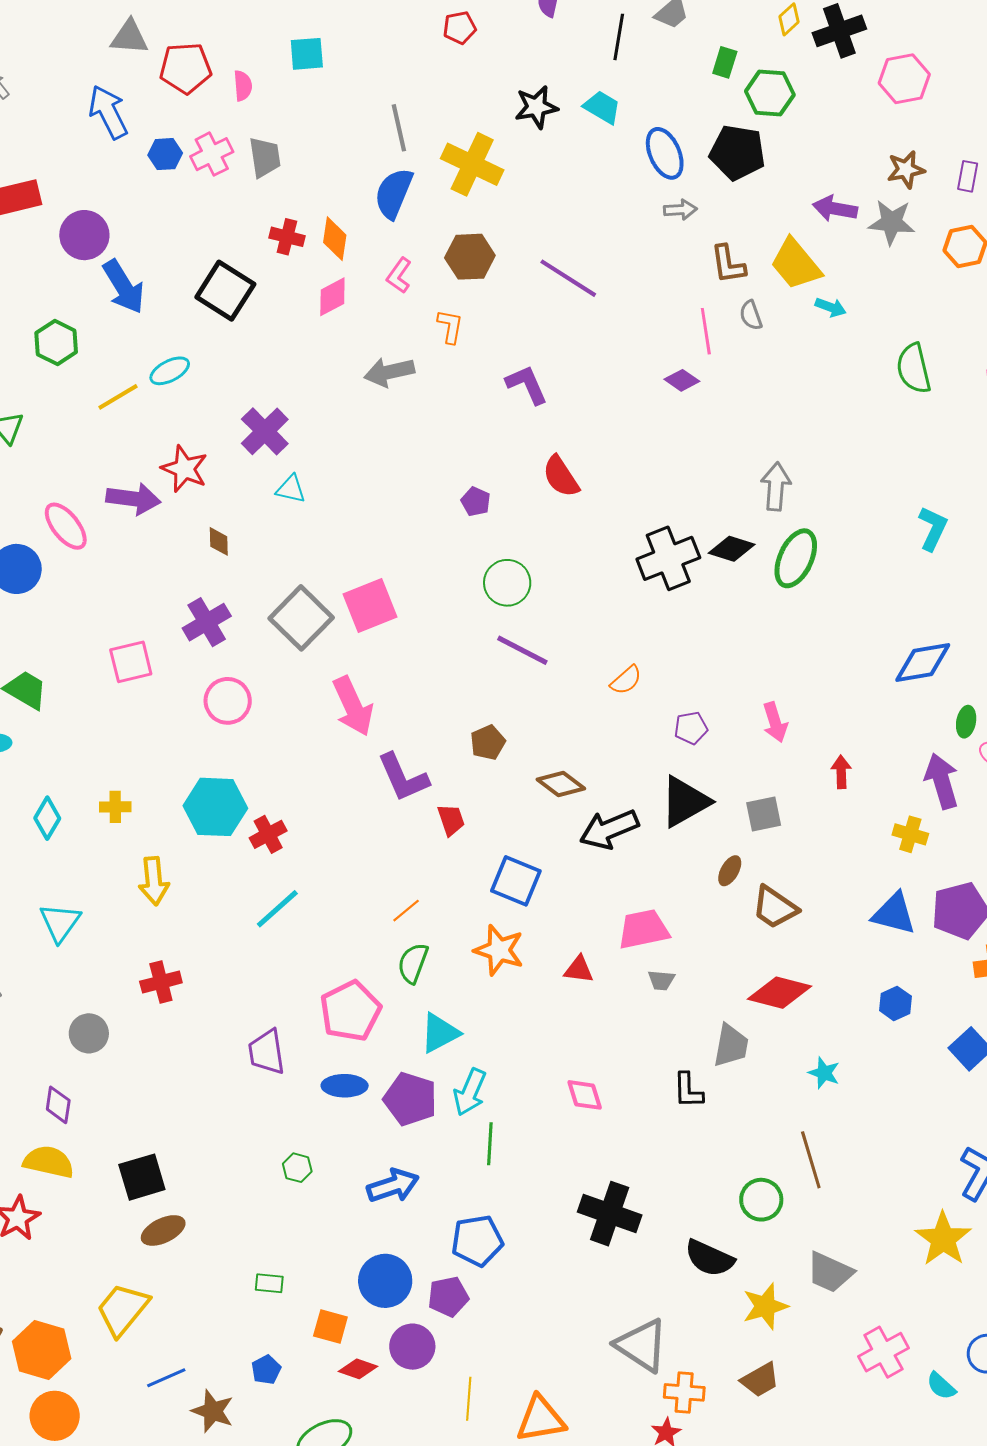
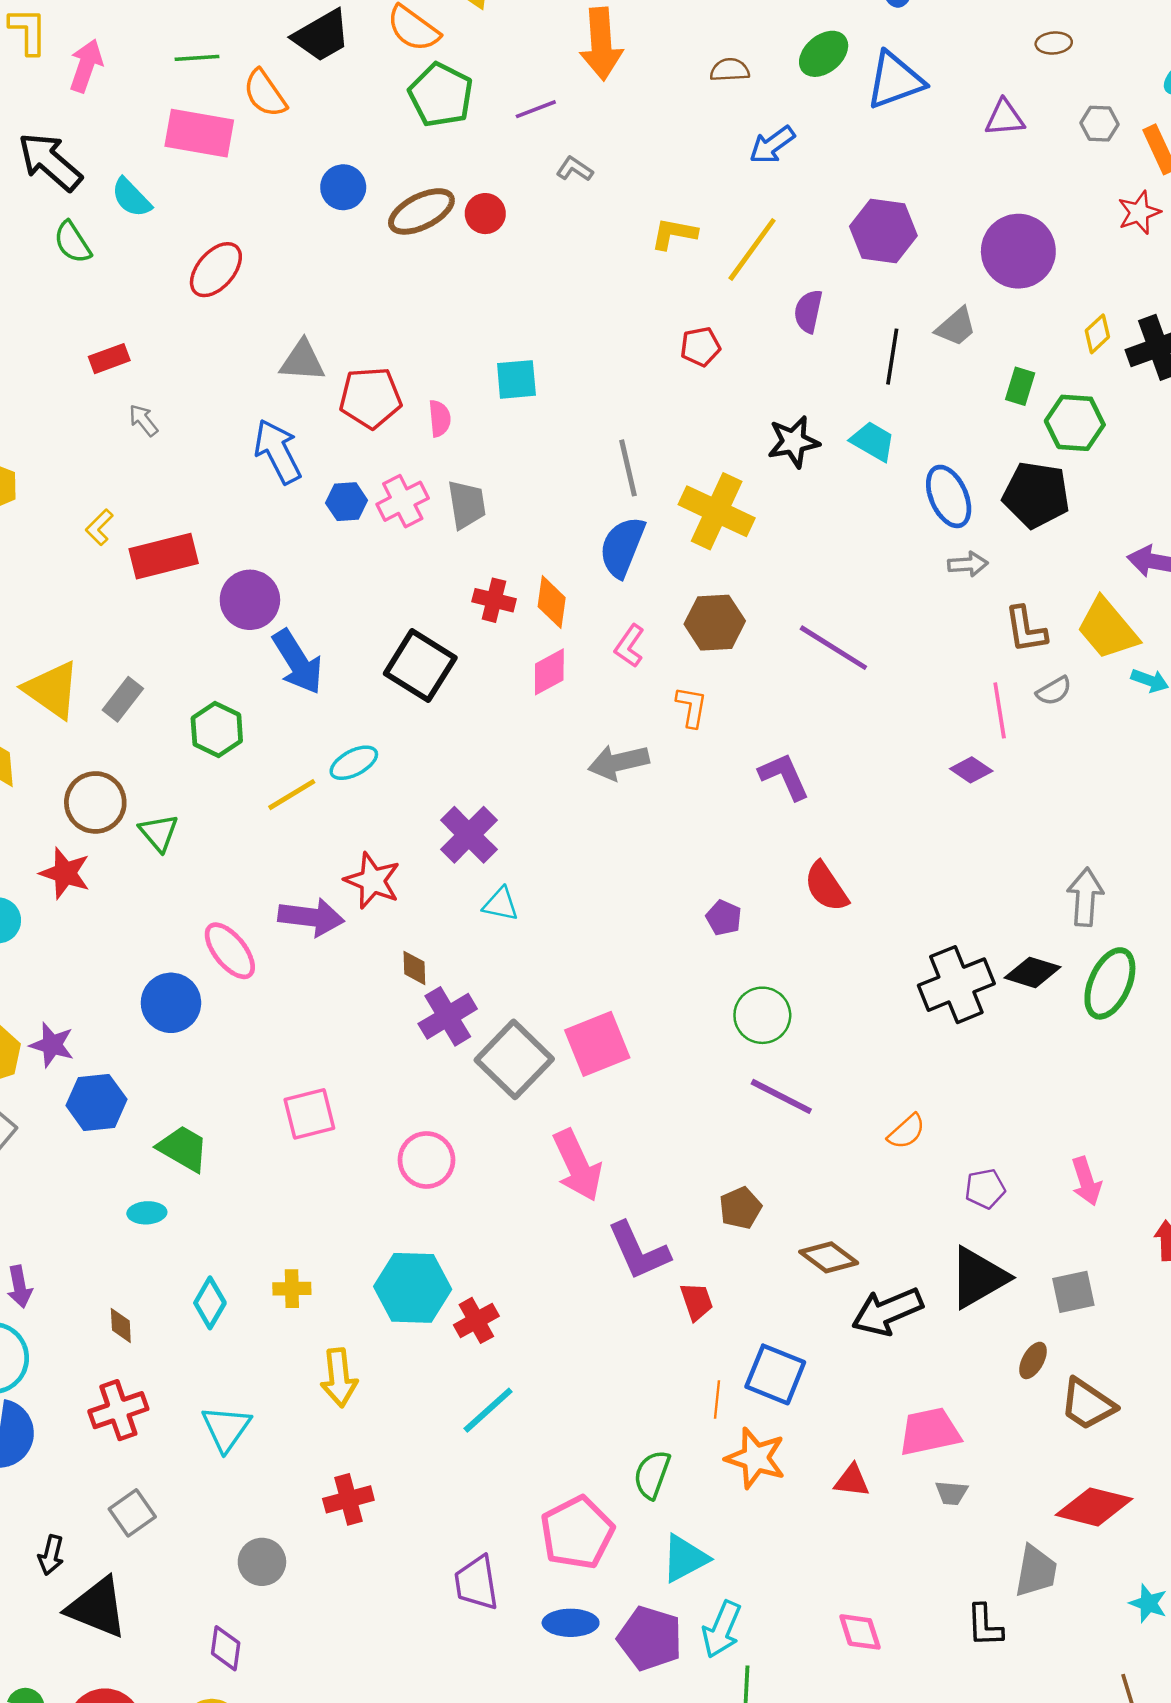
gray semicircle: (751, 315) -> (1054, 691), turned -100
purple cross: (207, 622) -> (448, 1016), moved
orange line: (406, 911) -> (717, 1400), moved, turned -44

